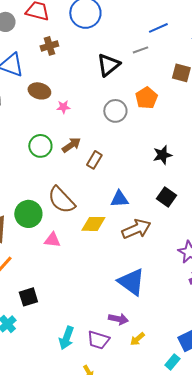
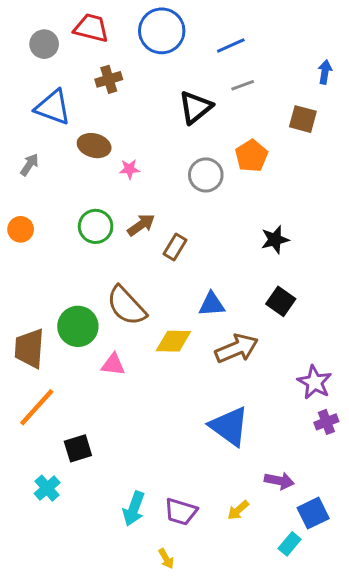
blue line: (158, 28) -> (231, 46), moved
purple arrow: (118, 319) -> (279, 481), moved

